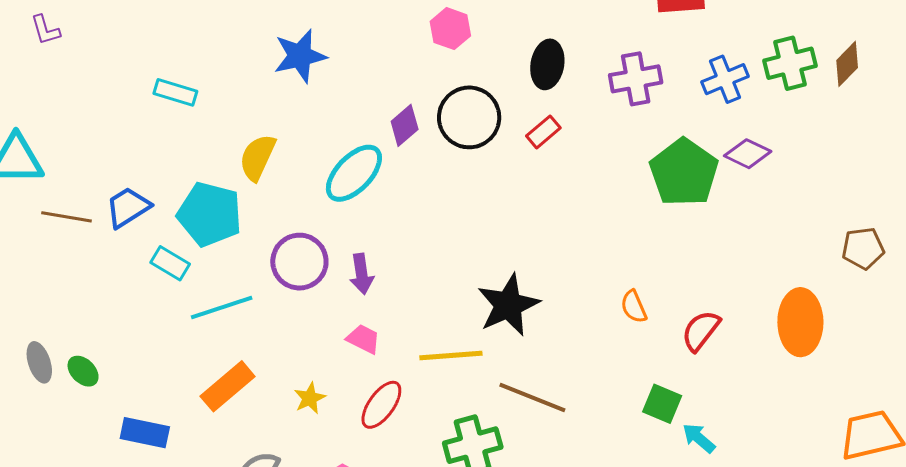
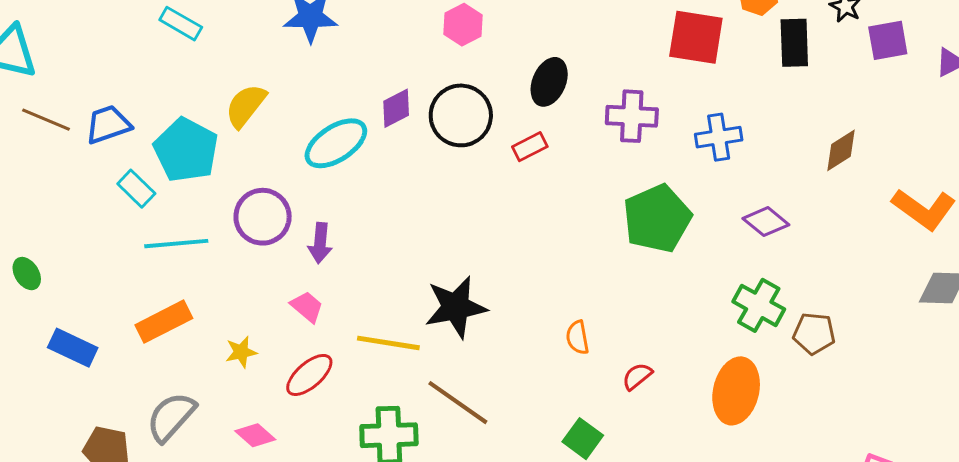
green cross: (790, 63) -> (759, 305), moved, turned 30
purple diamond: (748, 154) -> (766, 222), moved
red semicircle: (701, 331) -> (637, 376), size x0.7

